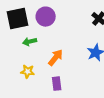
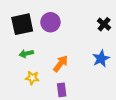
green arrow: (30, 42) -> (26, 54), moved

